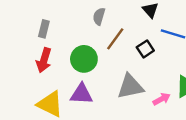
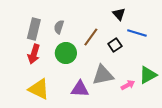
gray semicircle: (99, 16) -> (59, 27), moved
gray rectangle: (44, 29) -> (34, 29), size x1.5
purple triangle: (81, 94) -> (80, 89), moved

